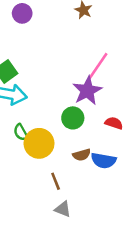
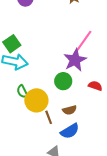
blue semicircle: (104, 161) -> (70, 131), moved, turned -42
brown line: (56, 181) -> (49, 117), moved

